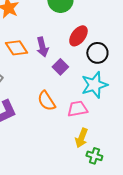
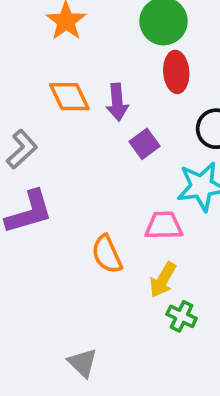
red ellipse: (78, 36) -> (176, 72), moved, turned -50
orange semicircle: (46, 101) -> (107, 254), moved

